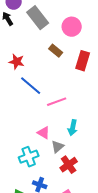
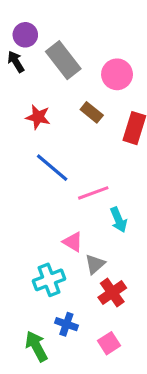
red star: (17, 62) -> (38, 117), moved
cyan arrow: (73, 128) -> (119, 220), moved, turned -35

